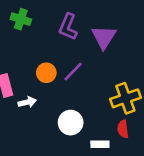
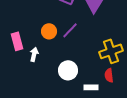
white arrow: (27, 102) -> (34, 54), turned -64

